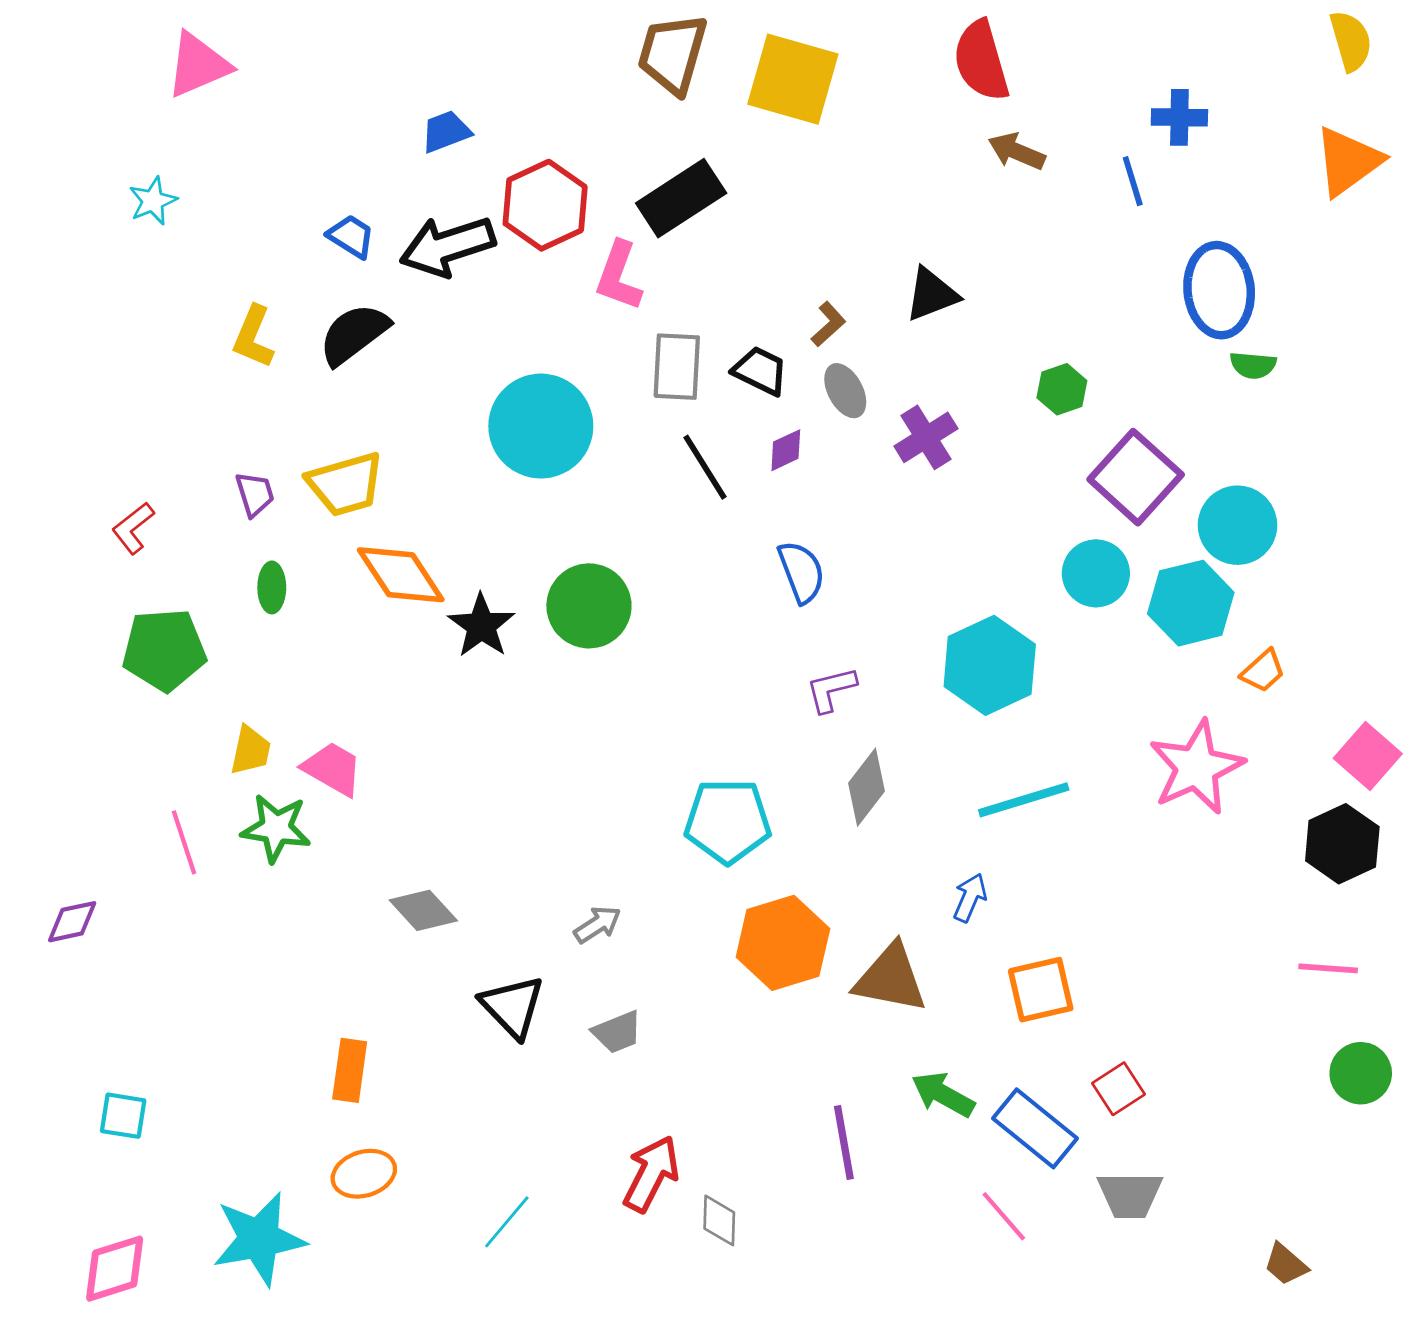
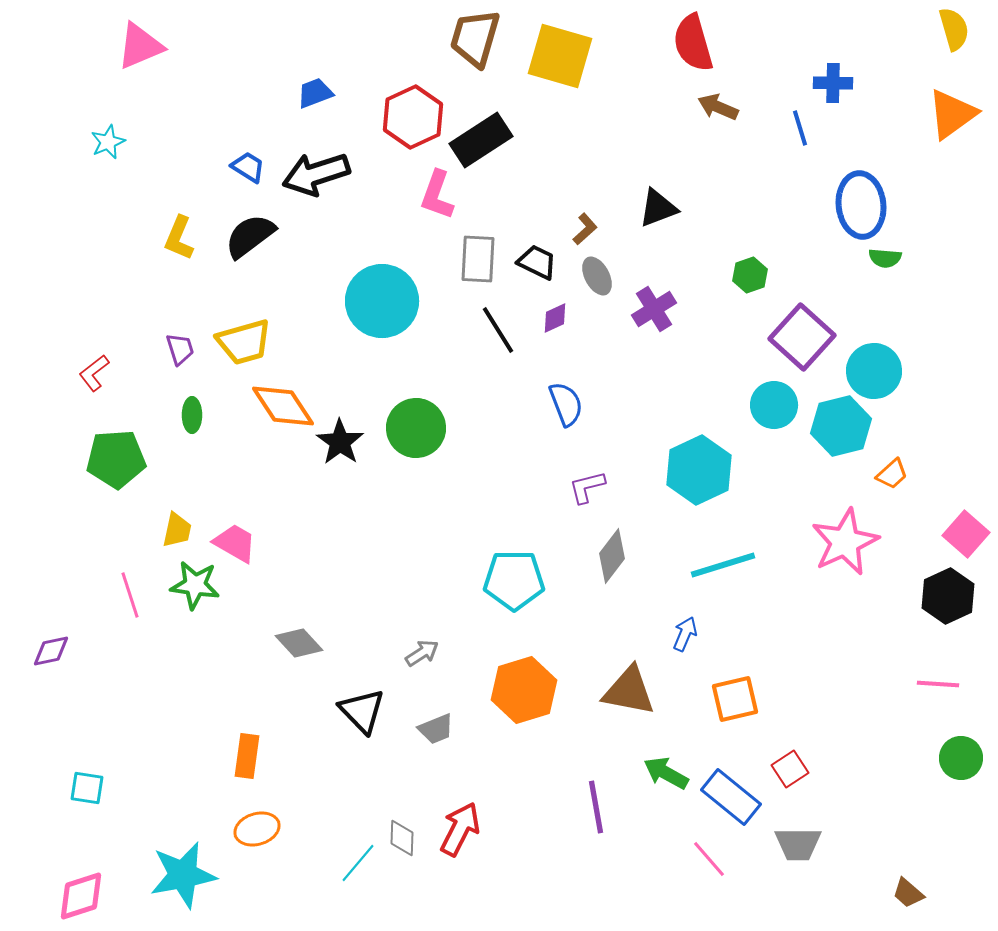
red hexagon: (545, 205) -> (413, 117), moved
orange hexagon: (783, 943) -> (524, 690), moved
gray diamond: (719, 1220) -> (402, 838), moved

